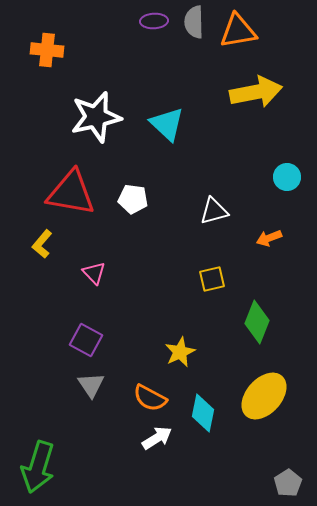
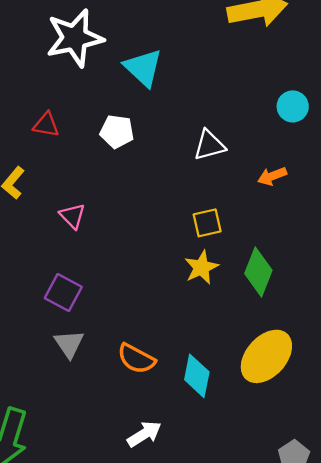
cyan triangle: (167, 124) -> (143, 68), moved
red triangle: (71, 193) -> (46, 125), size x0.5
yellow star: (180, 352) -> (201, 267), moved
white arrow: (157, 438) -> (144, 434), moved

